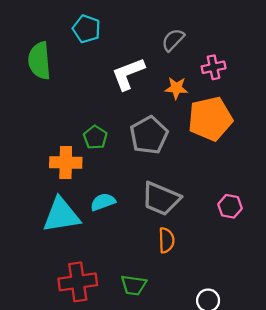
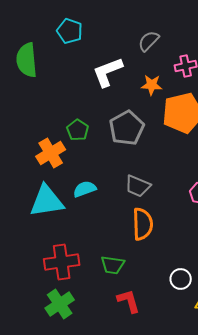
orange cross: (66, 163) -> (51, 153), turned -32
gray trapezoid: (161, 199) -> (138, 186), size x0.7
orange semicircle: (166, 240) -> (143, 224), size x1.4

